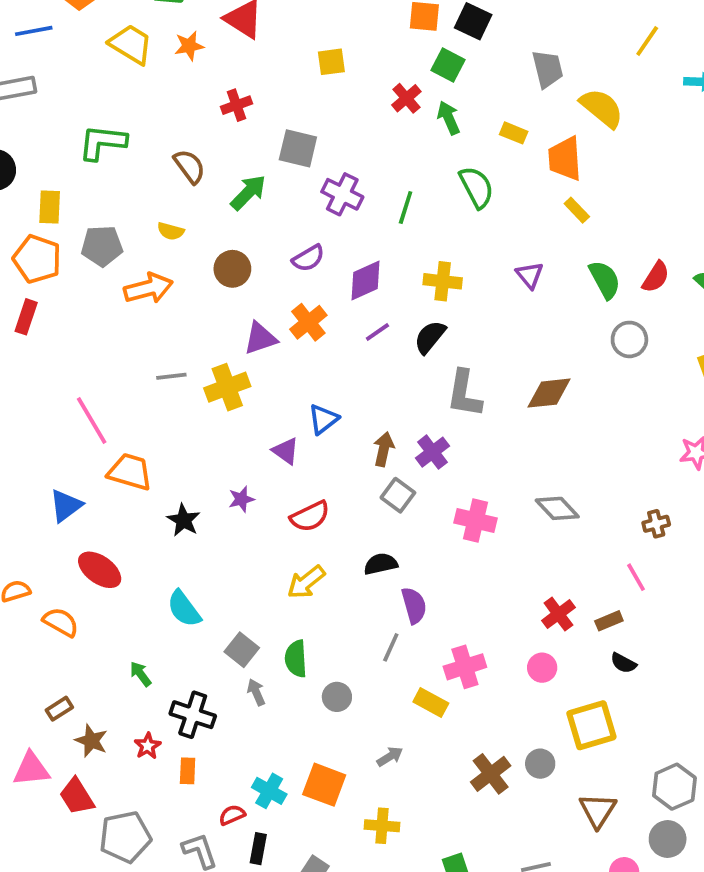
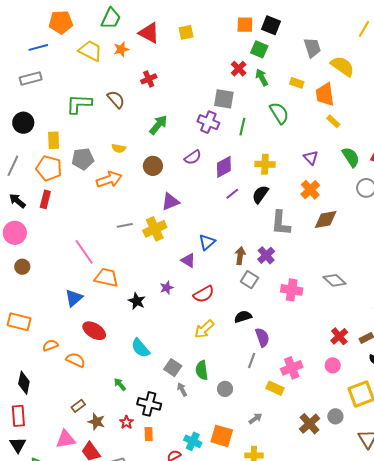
yellow square: (331, 62) -> (186, 32), moved
gray square: (298, 148) -> (224, 99), moved
brown semicircle: (190, 166) -> (116, 99), moved
orange cross: (308, 322) -> (310, 190), moved

